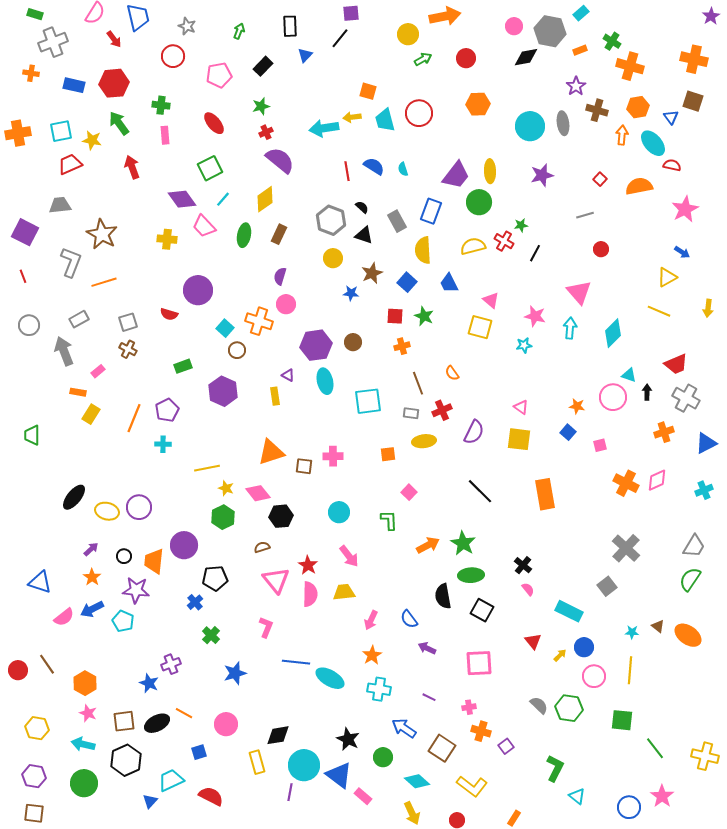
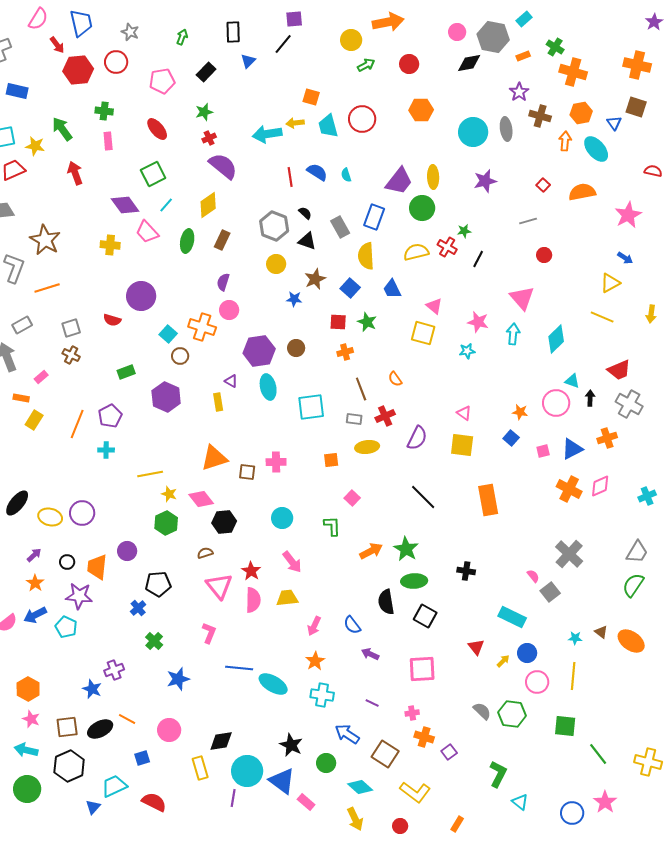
red hexagon: (114, 83) -> (78, 70), moved
red semicircle: (672, 165) -> (653, 171), moved
blue triangle: (706, 443) -> (572, 449), moved
purple circle: (184, 545) -> (127, 551), size x0.7
black cross: (523, 565) -> (466, 571), turned -30
pink semicircle: (528, 589) -> (533, 576), moved

